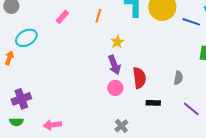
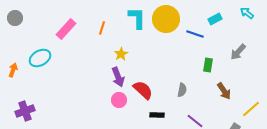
pink rectangle: (62, 17) -> (66, 29), size x1.5
cyan ellipse: (26, 38) -> (40, 58), moved
red semicircle: (139, 78) -> (143, 90), turned -40

